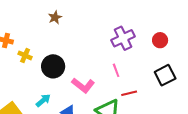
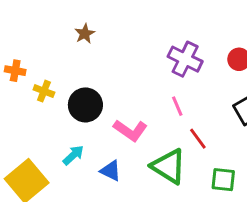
purple cross: (123, 38) -> (185, 59), turned -35
red line: (129, 93) -> (198, 139), turned 70

